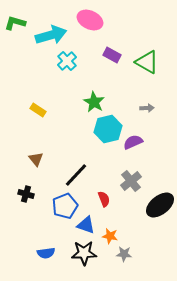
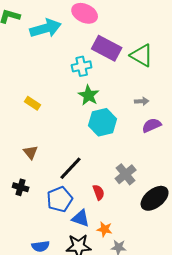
purple rectangle: (112, 55) -> (107, 48), size x1.6
cyan cross: (67, 61) -> (82, 66), moved, turned 30
purple semicircle: (133, 142) -> (152, 125), moved

